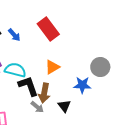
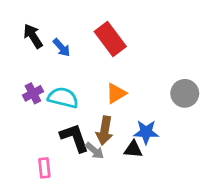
blue star: (82, 85) -> (146, 132), moved
black L-shape: (28, 86) -> (74, 138), moved
black triangle: (64, 106) -> (133, 149), turned -48

